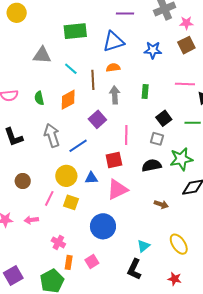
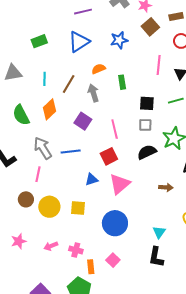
green rectangle: (75, 31) -> (39, 41), size x0.7
orange semicircle: (113, 68) -> (99, 69), moved
cyan line: (71, 69) -> (44, 79), turned 64
brown line: (93, 80) -> (69, 84), turned 48
pink line: (185, 84) -> (159, 65), turned -72
green semicircle: (39, 98) -> (21, 115), size x1.5
black square: (164, 118) -> (147, 103), turned -35
blue line: (78, 146) -> (71, 151), turned 42
yellow circle: (66, 176) -> (49, 207), moved
pink line: (49, 198) -> (38, 174), moved
pink arrow: (31, 220) -> (51, 246), moved

